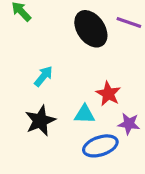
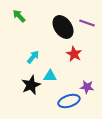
red star: (108, 94) -> (74, 54), moved
cyan triangle: (85, 114) -> (50, 76), moved

